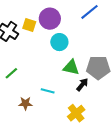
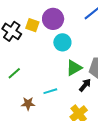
green triangle: (71, 67) -> (74, 68), turned -42
cyan line: (48, 91) -> (50, 91), turned -32

